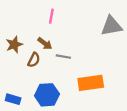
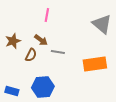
gray triangle: (111, 26) -> (102, 24), turned 50
orange rectangle: (91, 83) -> (95, 64), moved

